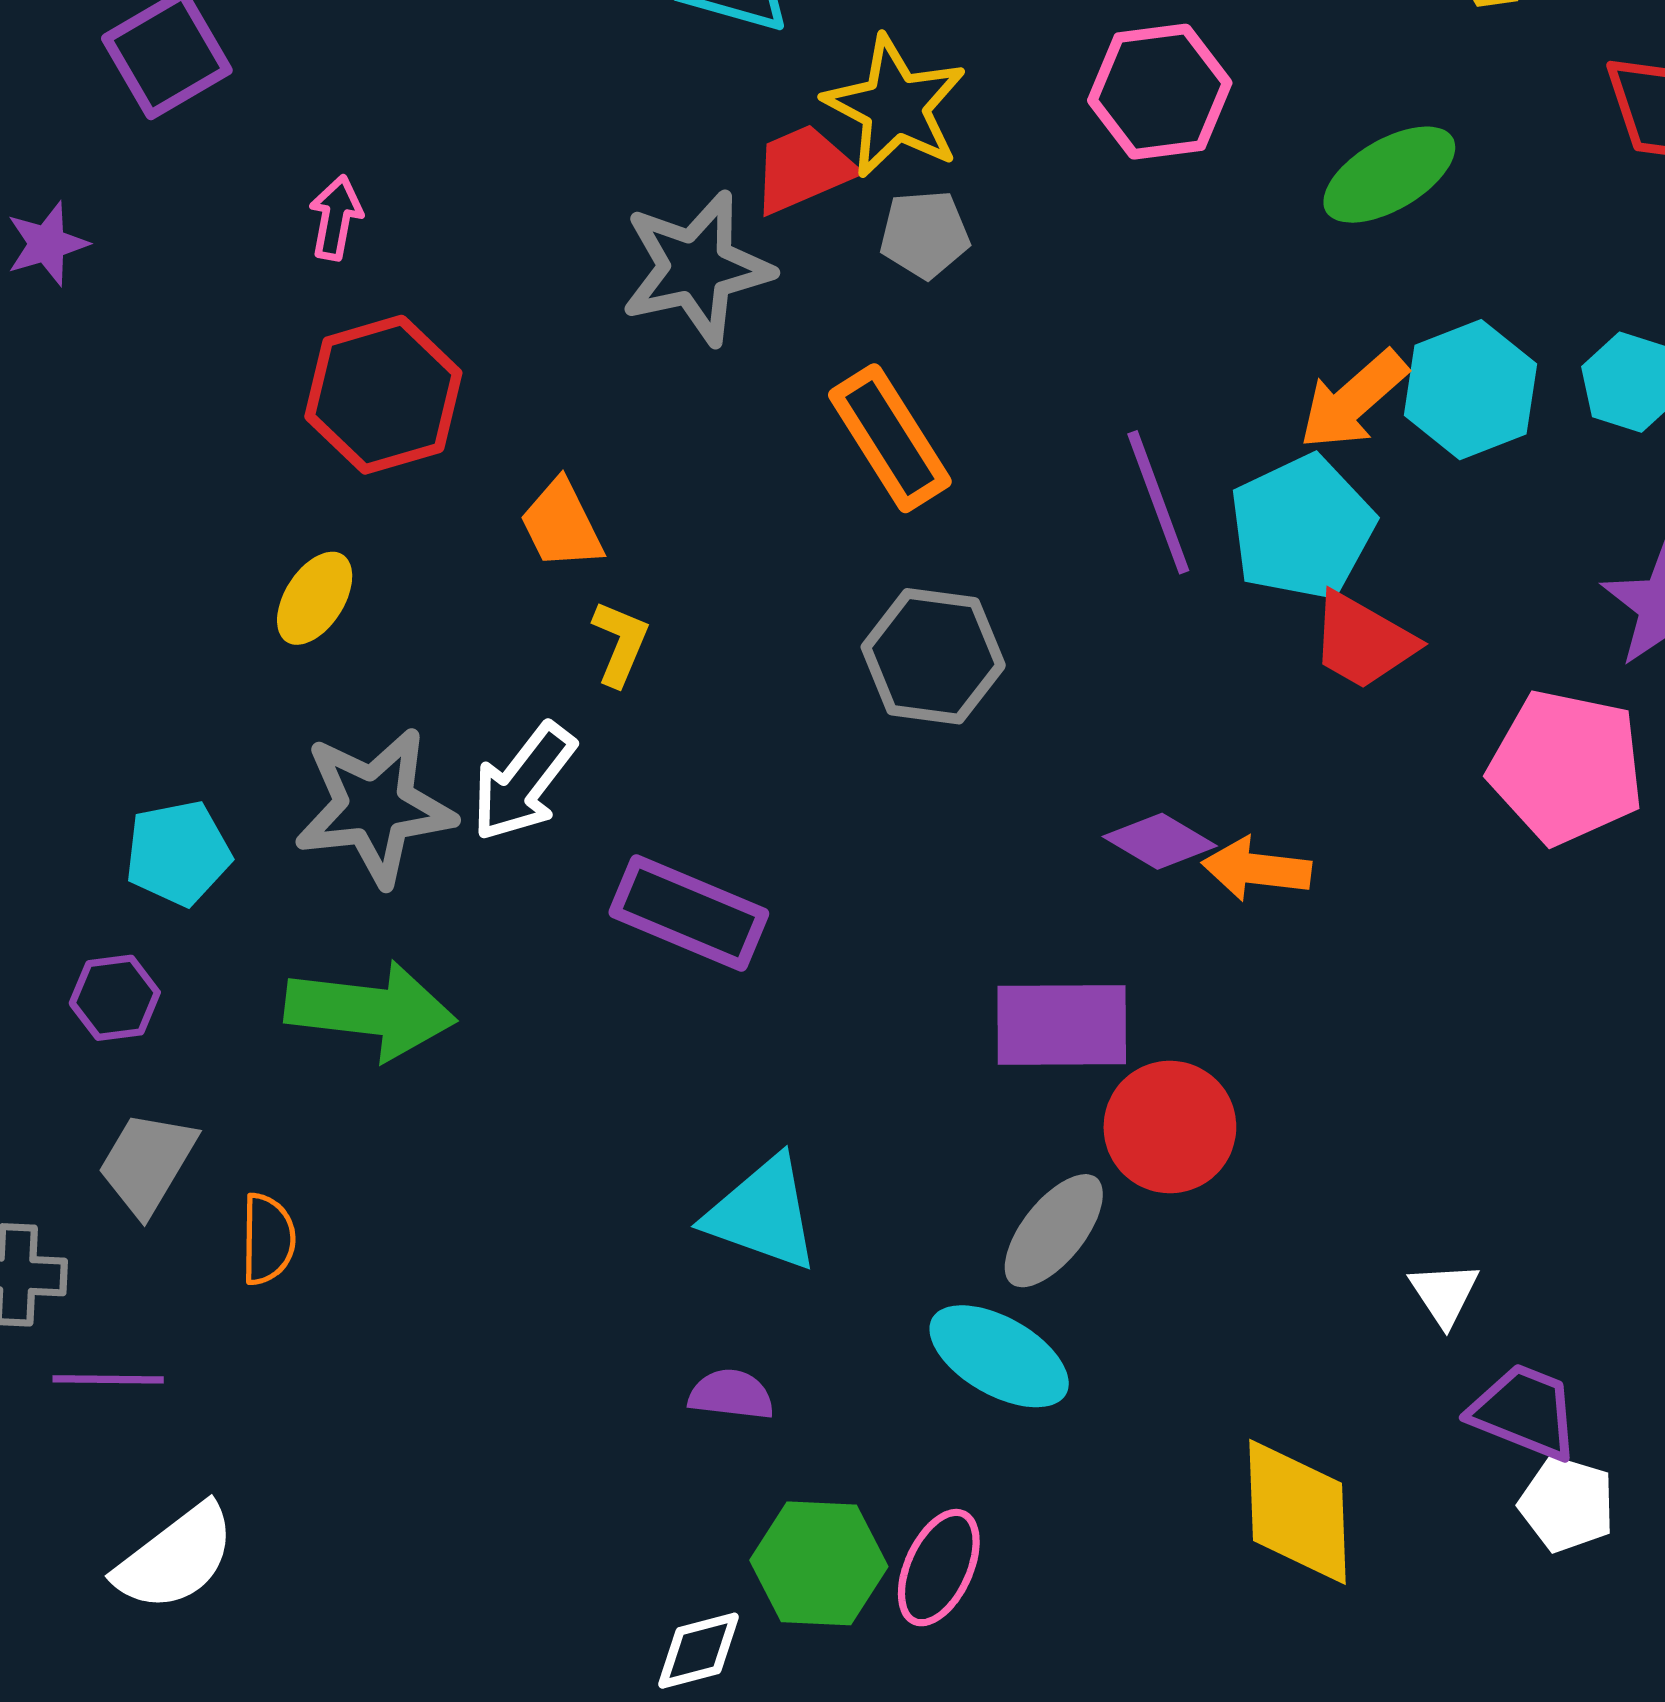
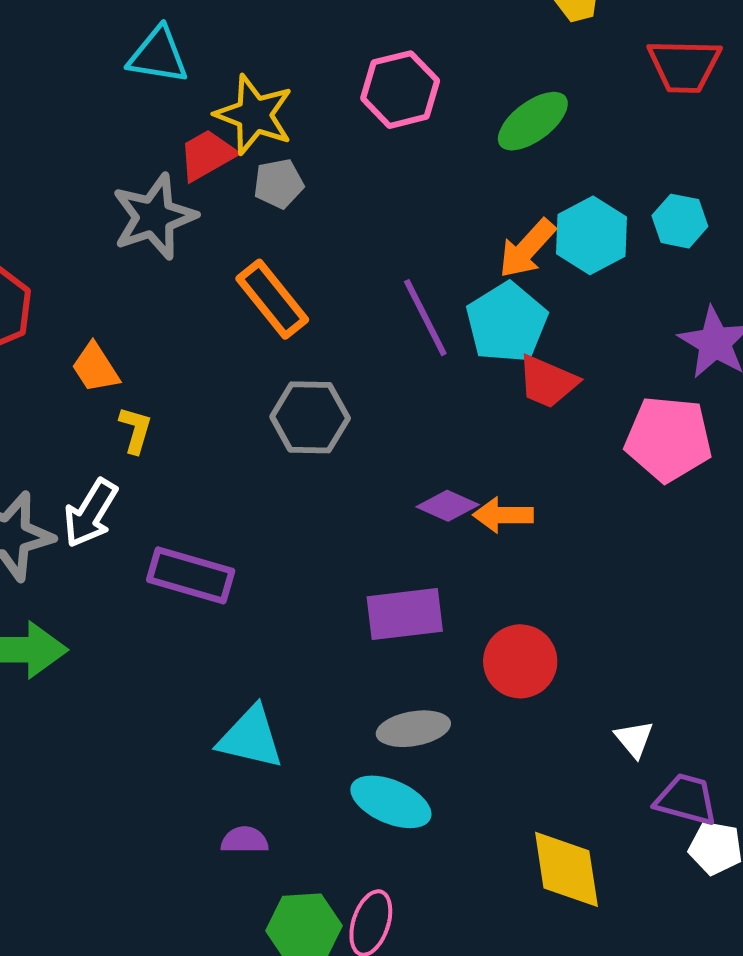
red circle: (1170, 1127) -> (520, 661), moved
gray ellipse: (1054, 1231) -> (413, 729), turned 48

